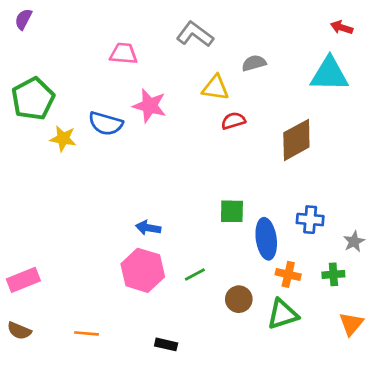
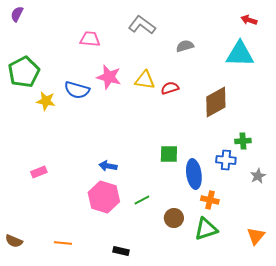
yellow triangle: (215, 88) -> (145, 80), moved
green cross: (333, 274) -> (243, 141), moved
pink rectangle: (23, 280) -> (39, 172), moved, size x0.7

